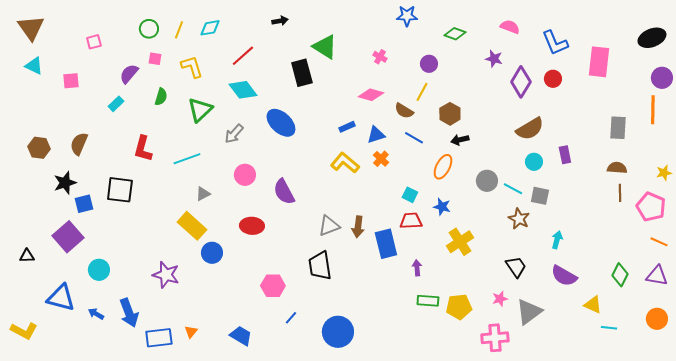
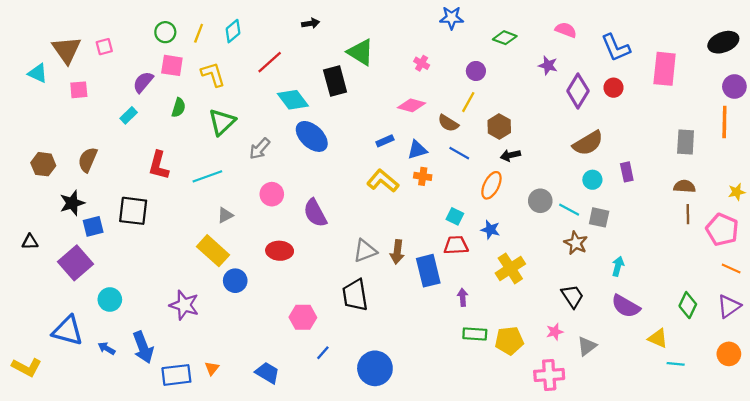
brown triangle: (31, 28) -> (67, 50), moved
cyan diamond: (210, 28) -> (233, 31), turned -30
pink square: (155, 59) -> (172, 65), size x1.5
cyan diamond: (243, 90) -> (293, 100), moved
orange cross: (381, 159) -> (423, 176), turned -35
black triangle: (27, 256) -> (30, 242), moved
purple triangle: (657, 276) -> (729, 306), turned -45
gray triangle: (529, 312) -> (587, 346), size x0.7

